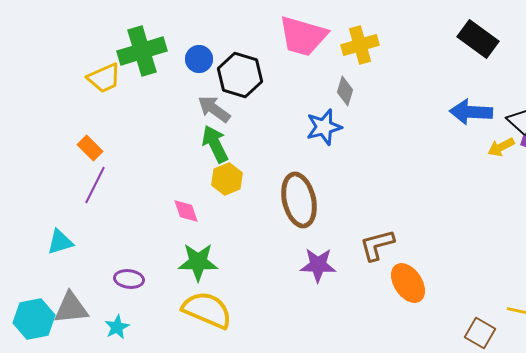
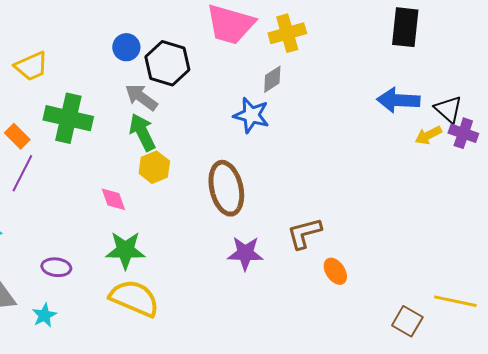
black rectangle: (478, 39) -> (405, 27), turned 60
green cross: (142, 51) -> (68, 118), moved, turned 30
gray diamond: (345, 91) -> (272, 79), turned 40
blue star: (324, 127) -> (251, 115), turned 30
orange ellipse: (408, 283) -> (335, 271), size x0.7

